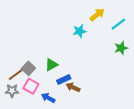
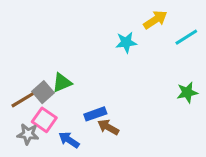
green star: (121, 48) -> (187, 92), moved
green triangle: (51, 65) -> (62, 83), moved
gray star: (12, 91) -> (28, 134), moved

